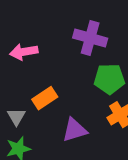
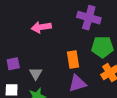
orange rectangle: (45, 98) -> (73, 59), moved, turned -66

